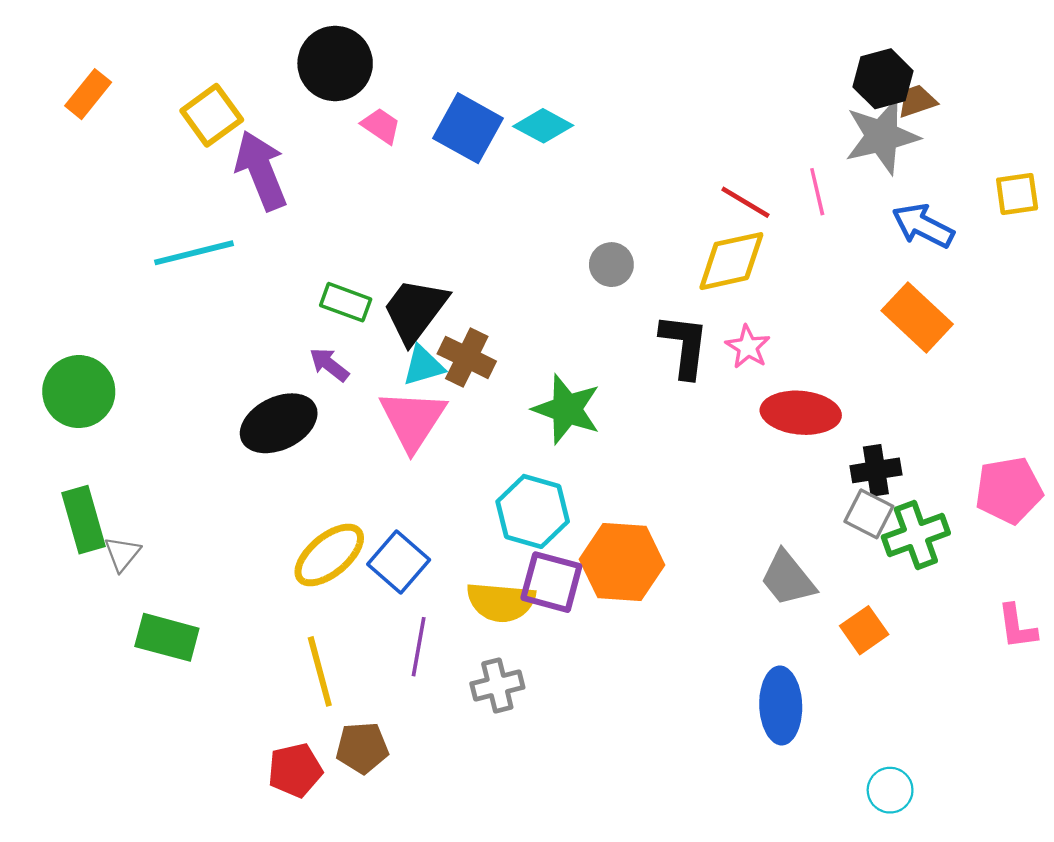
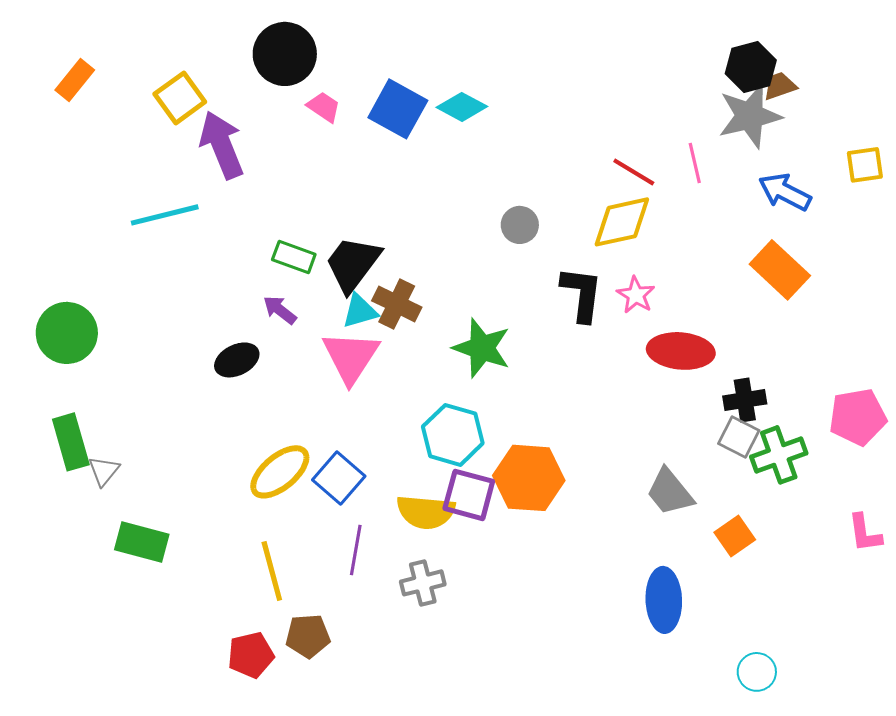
black ellipse: (279, 423) -> (237, 360), size x0.7

